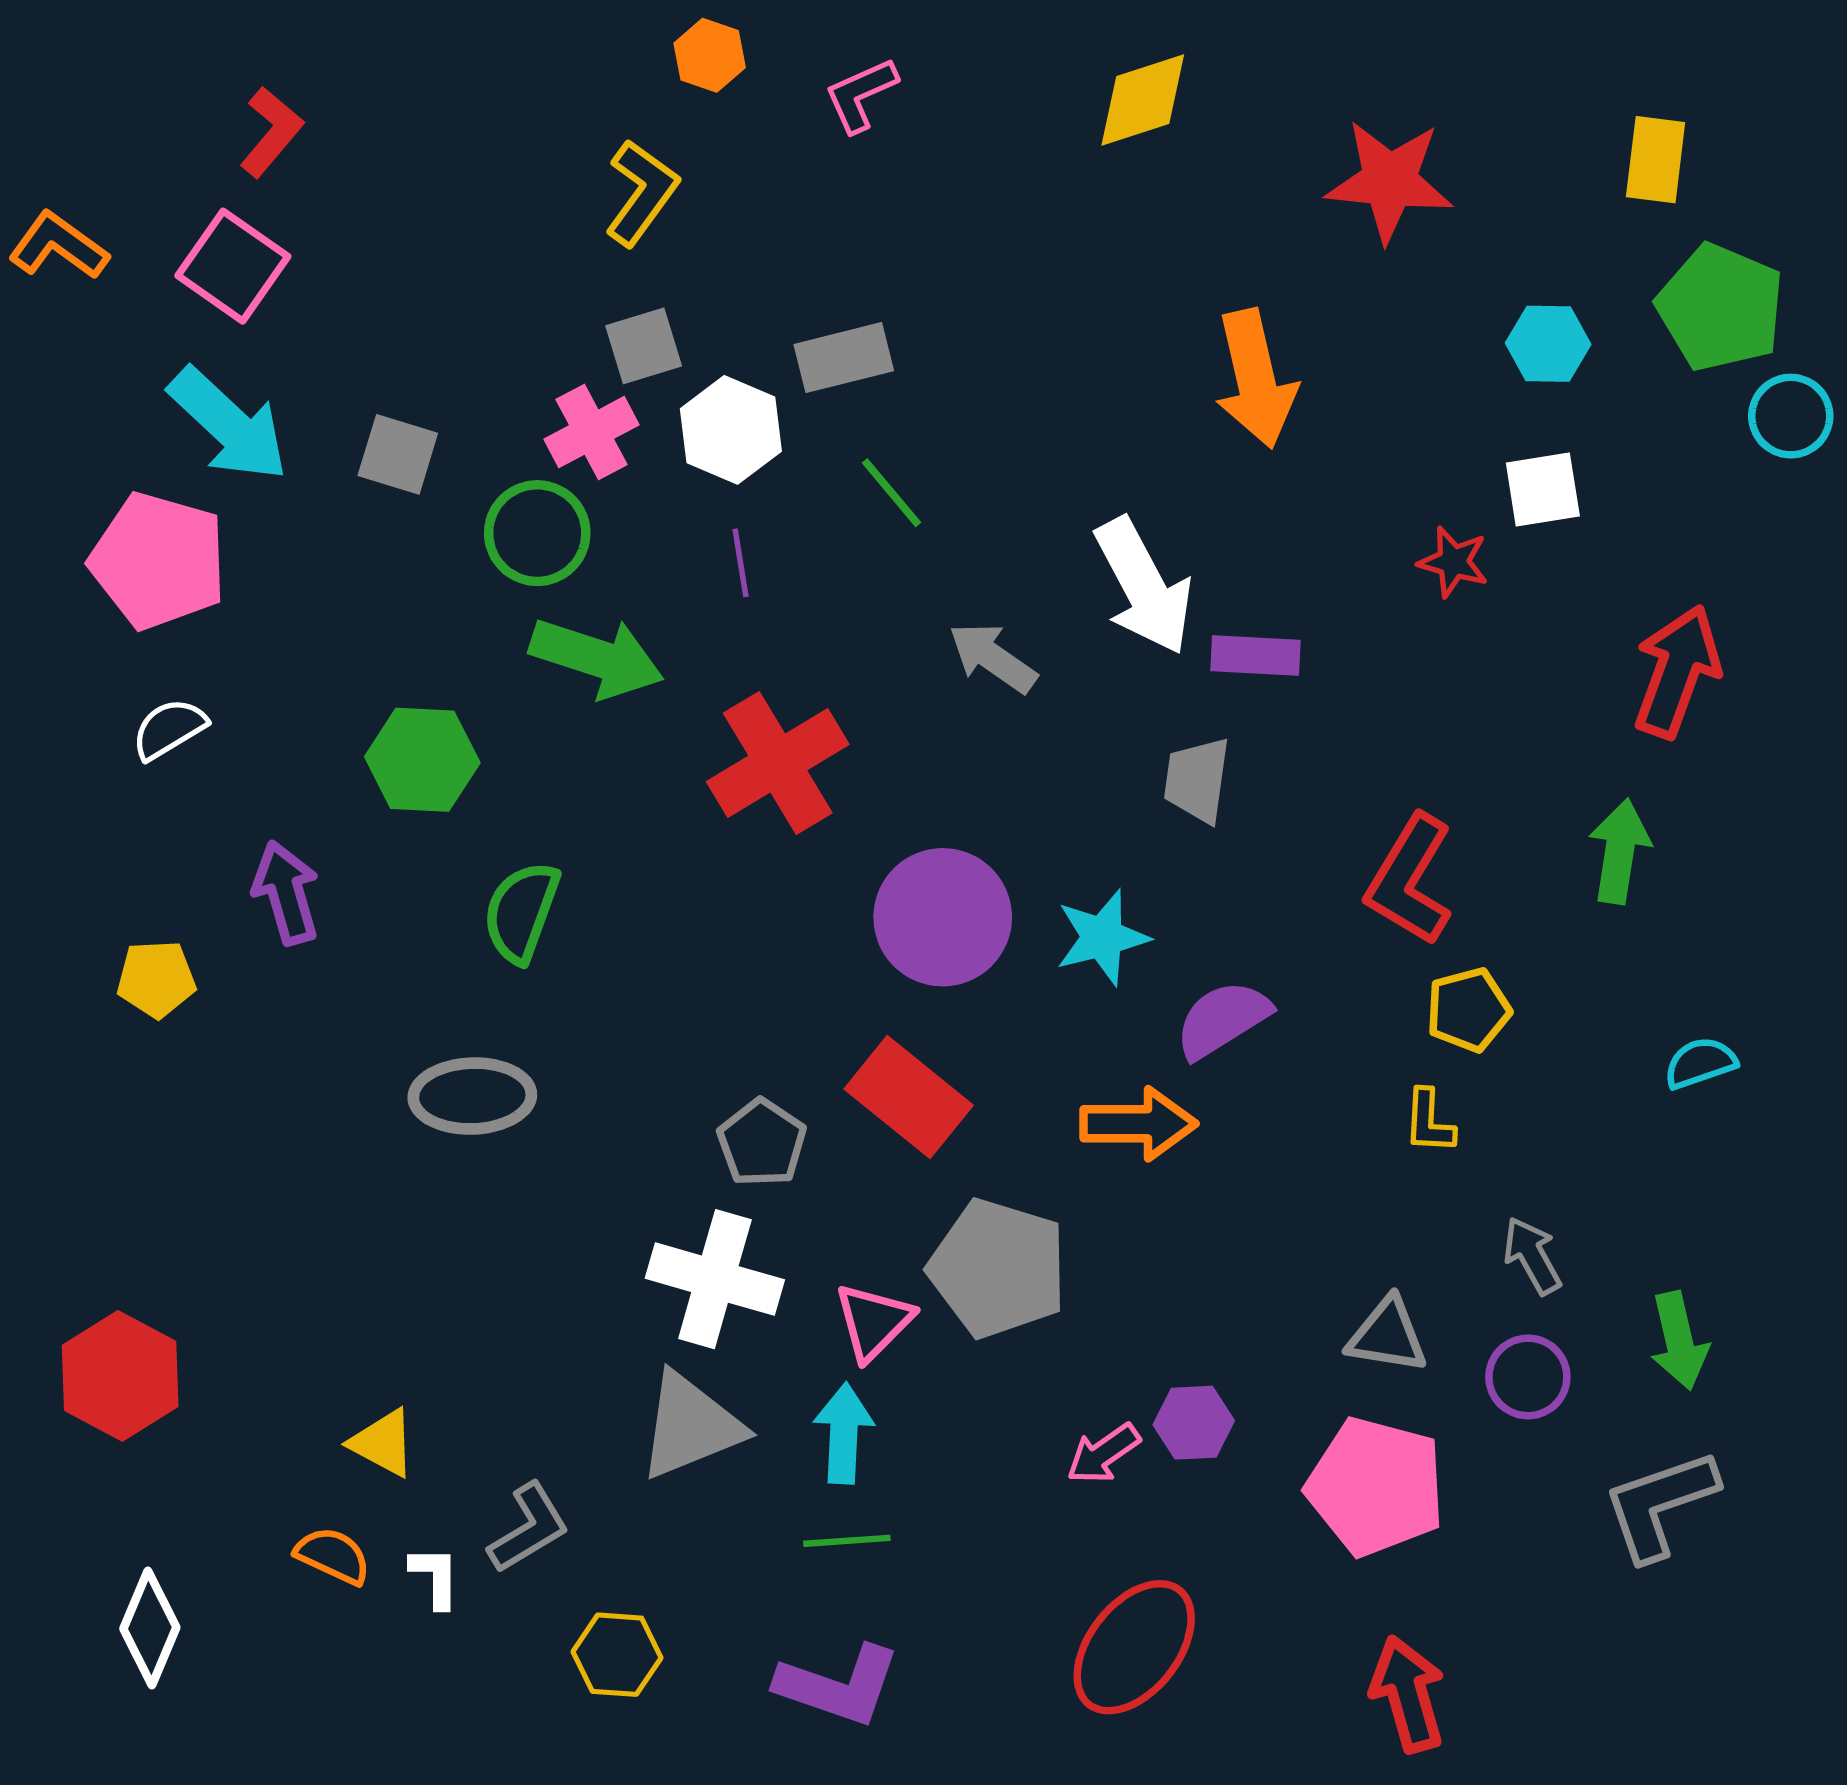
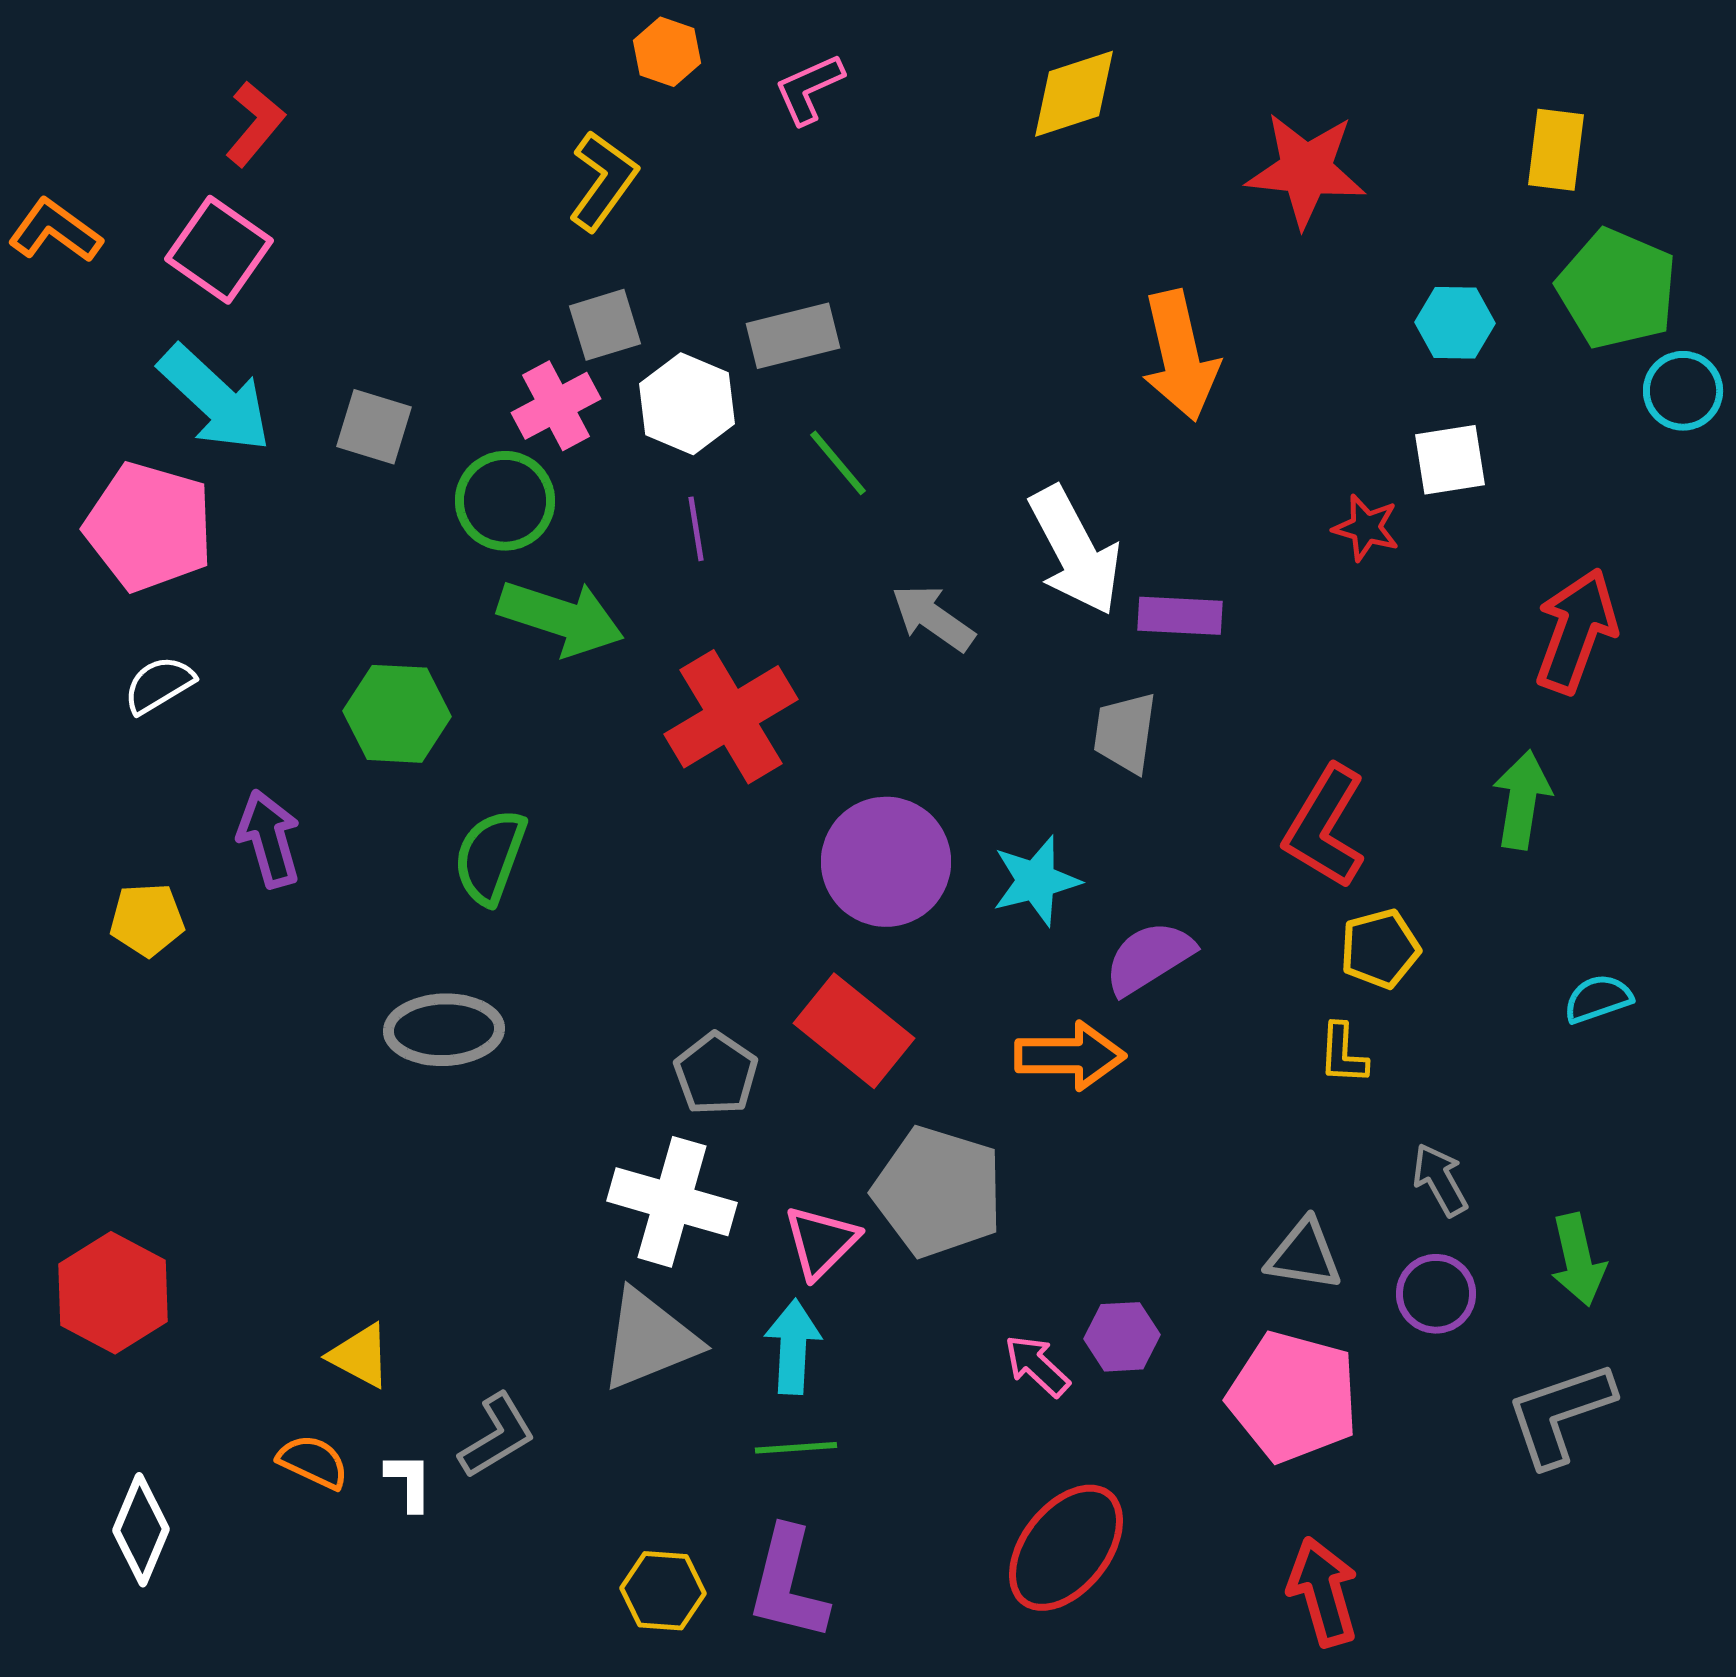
pink arrow: (1103, 1454) -> (1037, 1366), turned 78
yellow hexagon: (617, 1655) -> (663, 1591), moved
purple L-shape: (838, 1686) -> (788, 1584), turned 85

